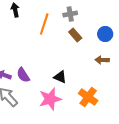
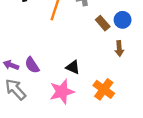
brown rectangle: (75, 35) -> (103, 23), moved
brown arrow: (102, 60) -> (119, 49), turned -96

